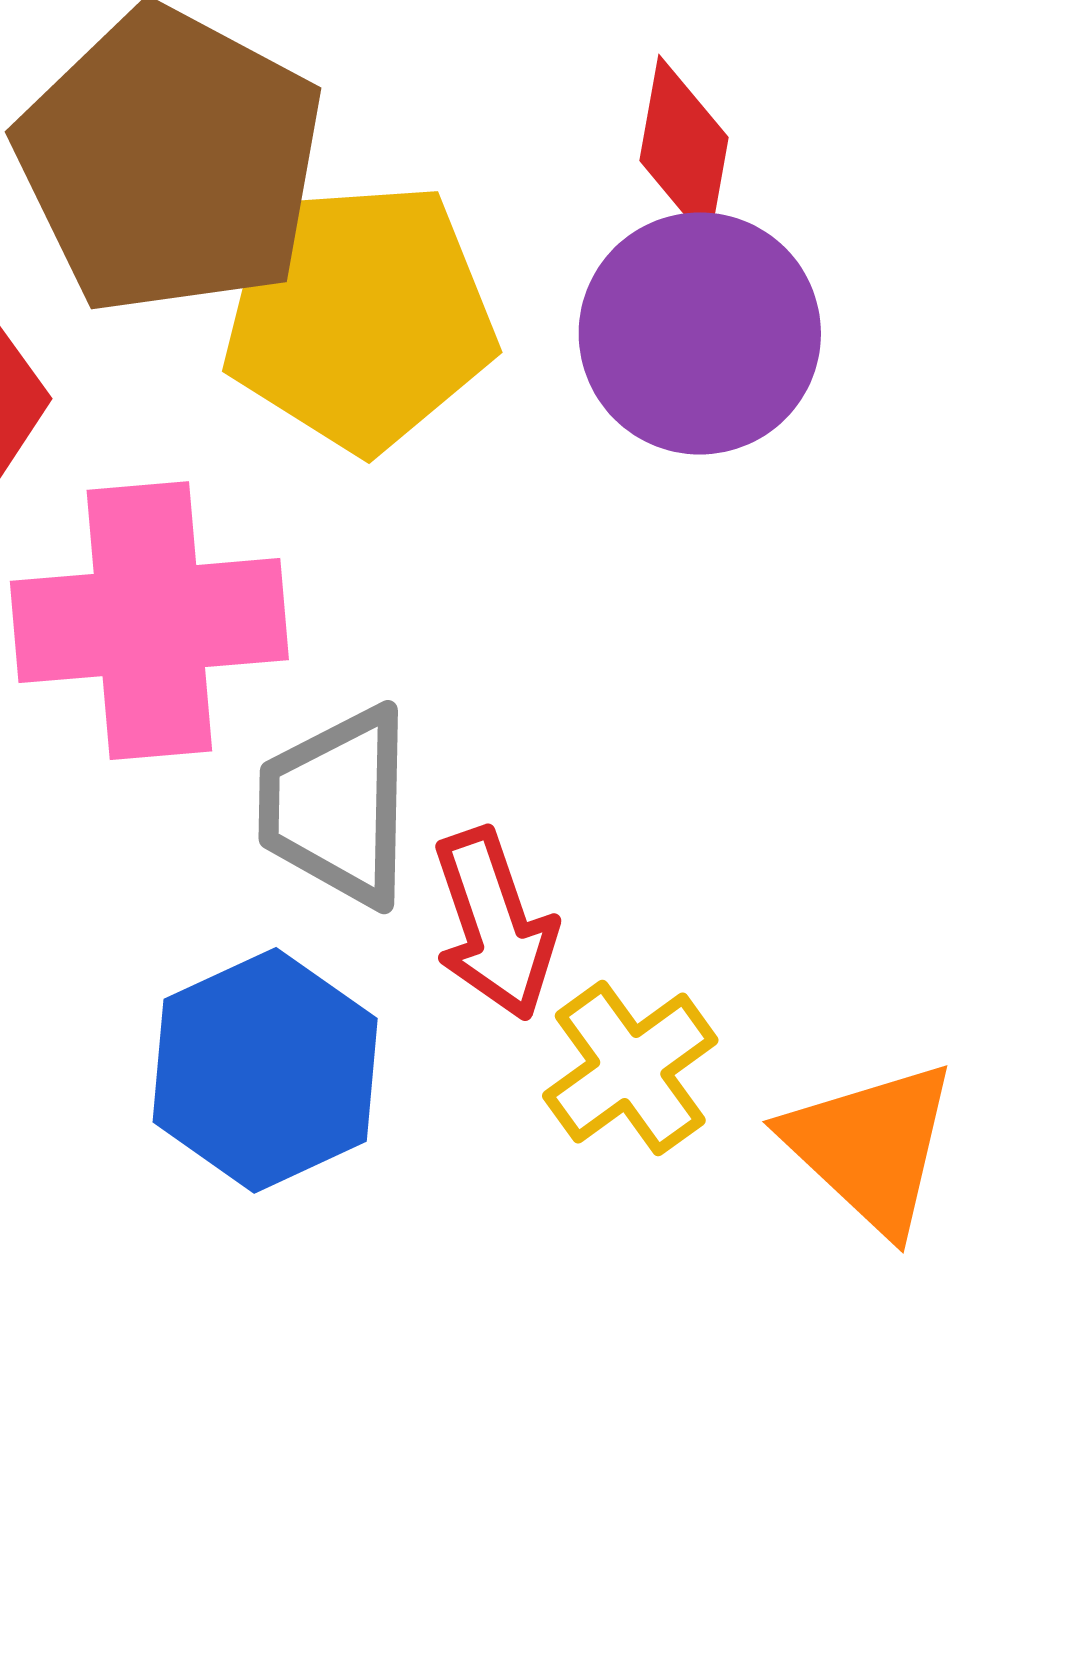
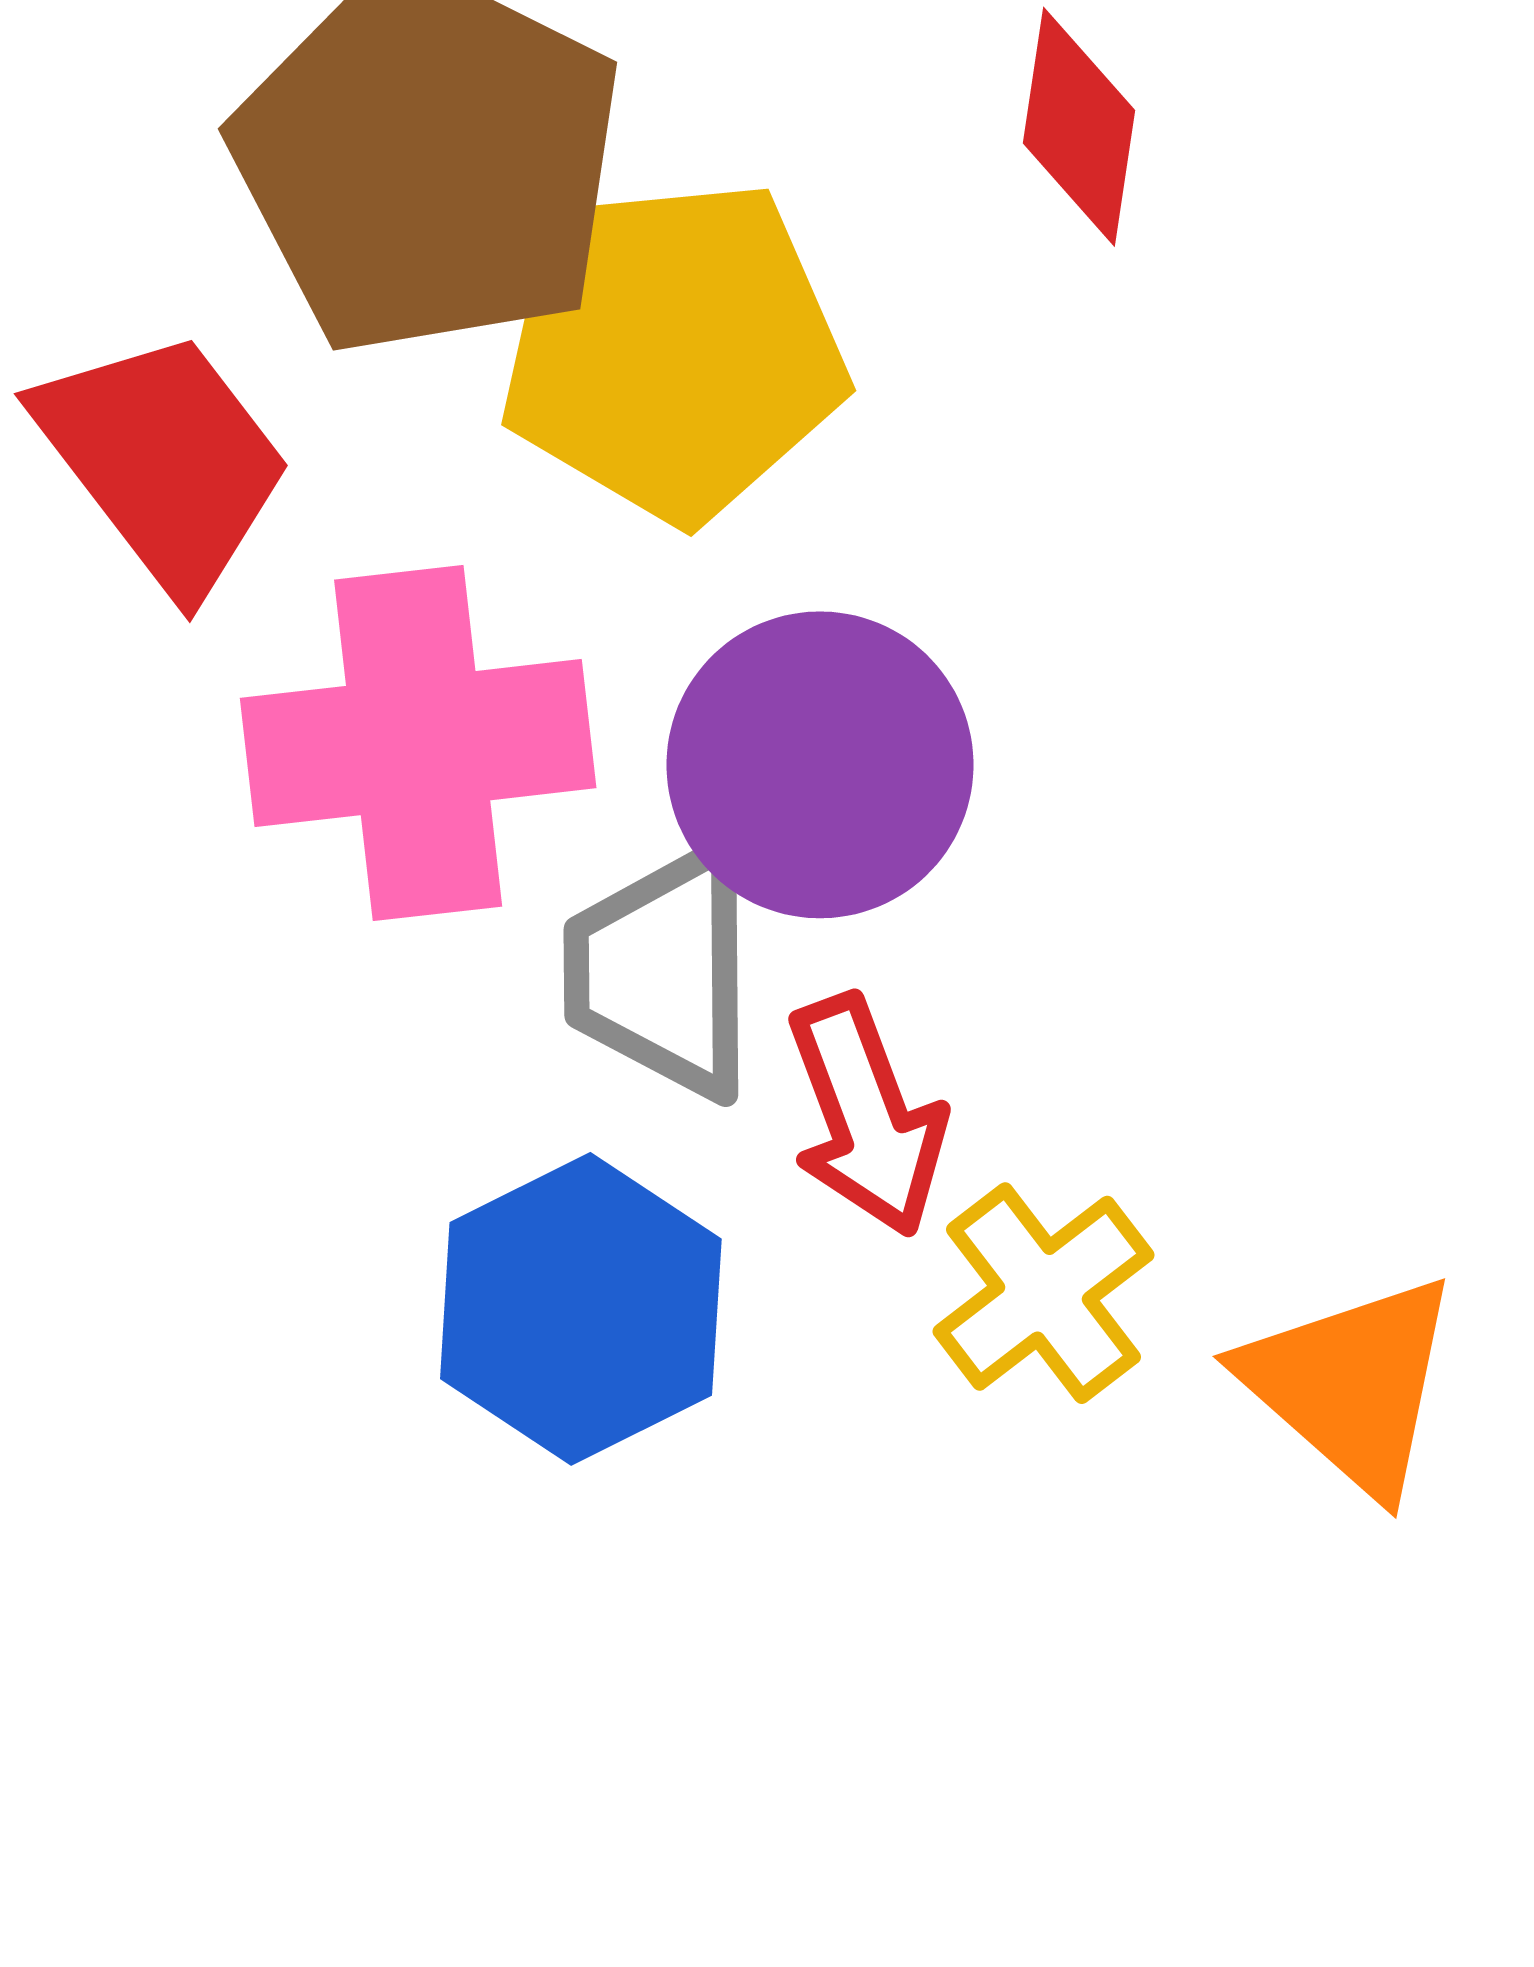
purple circle: (700, 333) -> (820, 765), moved

